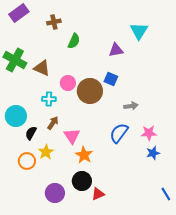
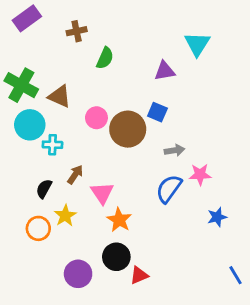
cyan cross: (49, 99) -> (52, 145), moved
gray arrow: (131, 106) -> (175, 150), moved
cyan circle: (16, 116) -> (30, 125), moved
pink star: (149, 133) -> (200, 174), moved

